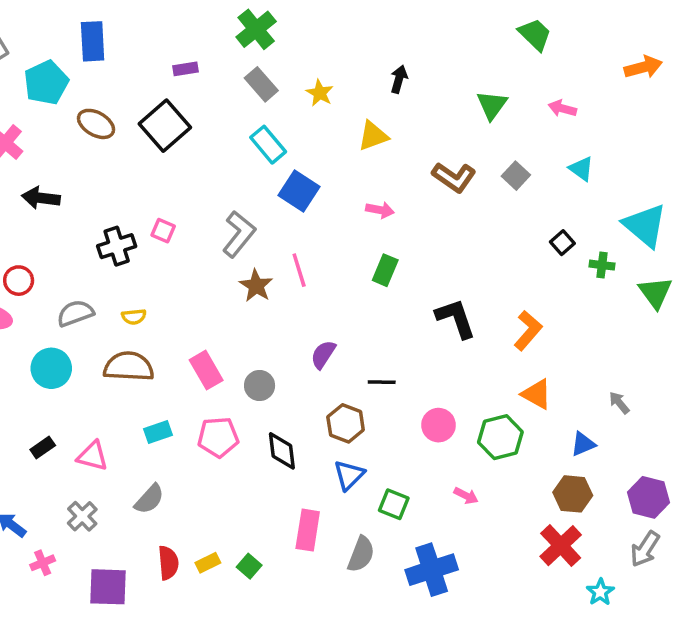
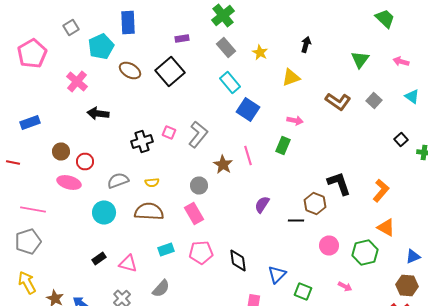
gray L-shape: (239, 234) -> (198, 134), moved
green rectangle: (385, 270) -> (283, 146), moved
gray circle: (260, 386) -> (199, 186), moved
brown hexagon: (346, 423) -> (315, 204), moved

